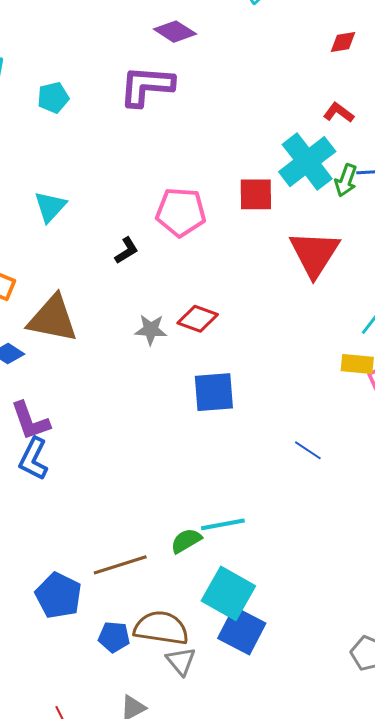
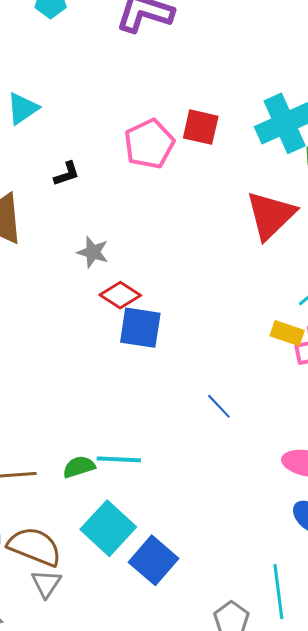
red square: (256, 194) -> (201, 127), moved
pink pentagon: (181, 212) -> (149, 144), turned 30
black L-shape: (126, 251) -> (67, 174), moved
red diamond: (198, 319) -> (120, 295), moved
blue square: (242, 631) -> (154, 560), moved

